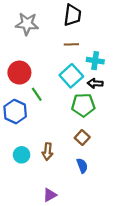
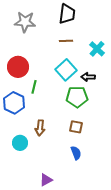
cyan cross: (95, 61) -> (97, 49), moved, turned 35
green line: (37, 94) -> (34, 87), turned 48
brown square: (82, 138) -> (76, 127), turned -32
brown arrow: (48, 152) -> (40, 128), moved

